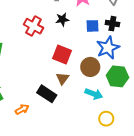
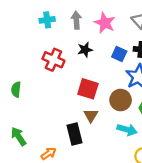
blue square: (92, 26) -> (119, 54), turned 32
black rectangle: (47, 94) -> (75, 134), turned 48

